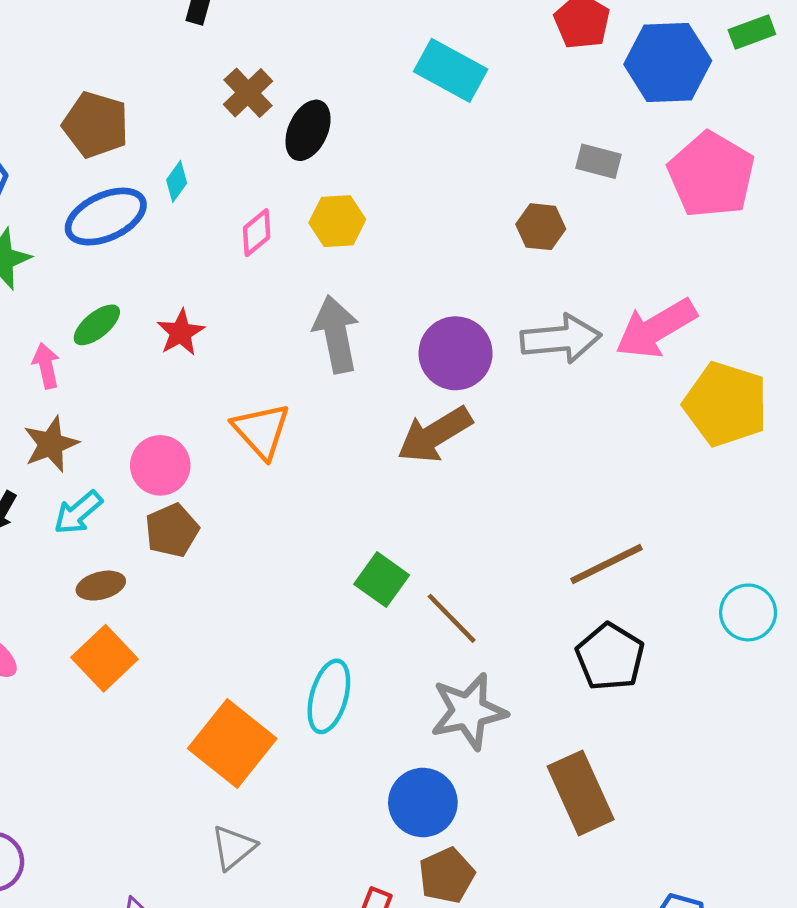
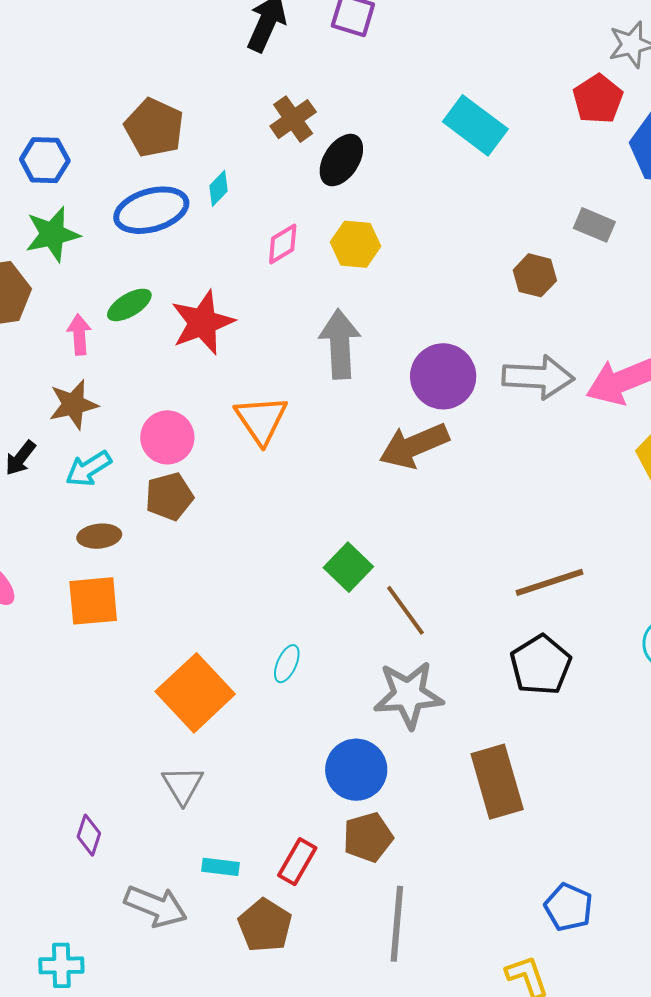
red star: (181, 333) -> (203, 322), size x1.5
orange square: (105, 658) -> (93, 601), turned 30
cyan ellipse: (329, 696) -> (287, 664), size x0.6
gray triangle: (233, 847) -> (183, 785), turned -30

